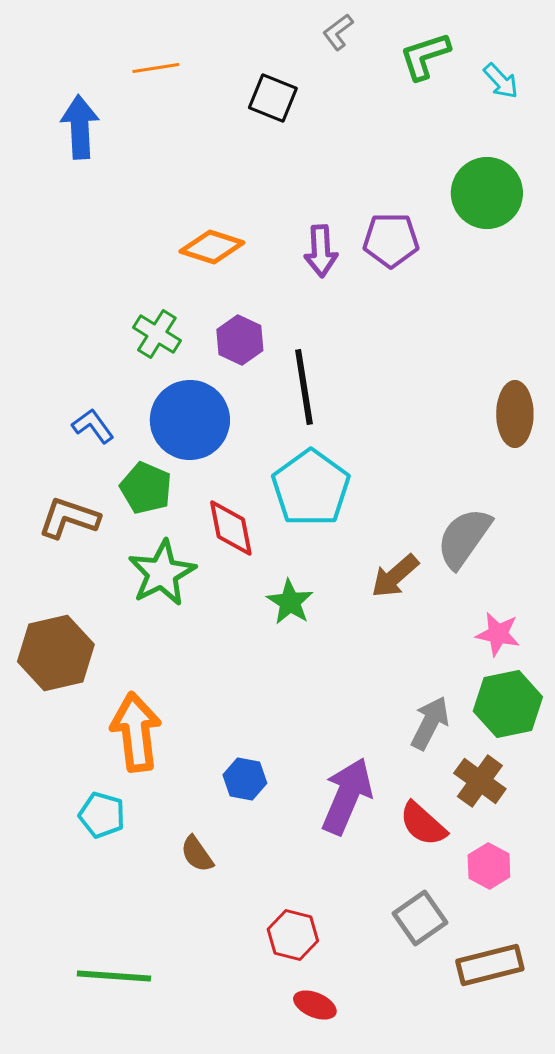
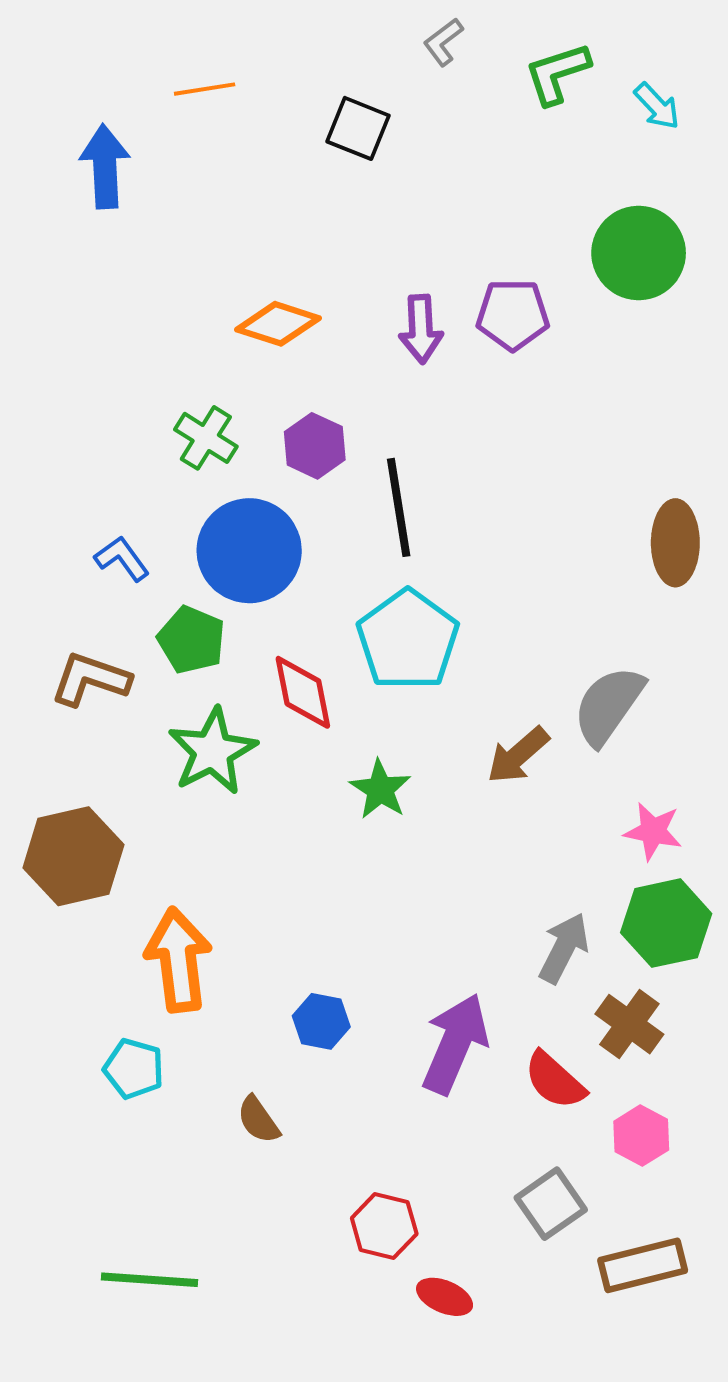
red ellipse: (315, 1005) -> (445, 1297), moved

